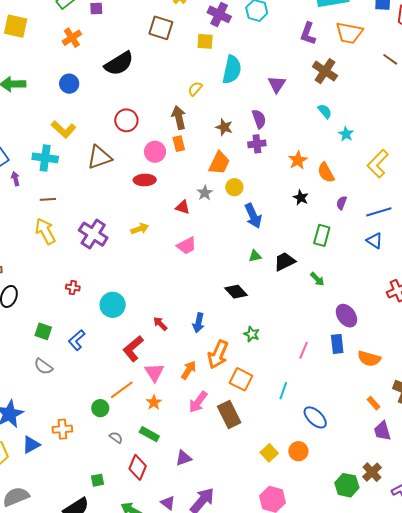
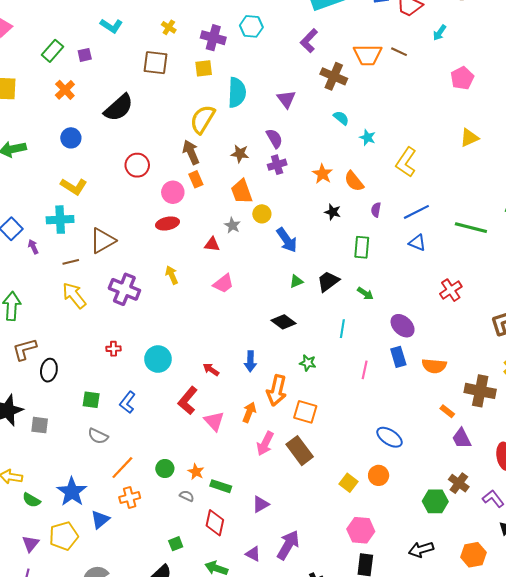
orange trapezoid: (349, 33) -> (368, 55), moved
purple L-shape: (308, 34) -> (309, 41), turned 35
yellow semicircle: (195, 89) -> (203, 119), size x1.8
brown triangle: (99, 157) -> (103, 241), moved
orange trapezoid: (219, 163) -> (242, 192), turned 145
yellow arrow: (140, 229) -> (172, 275), turned -84
orange line: (122, 390) -> (122, 468), moved
cyan line: (283, 391) -> (342, 329), moved
orange star: (154, 402) -> (196, 472), moved

